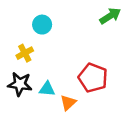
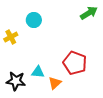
yellow cross: (25, 53) -> (11, 37), moved
black star: (20, 84) -> (16, 81), moved

